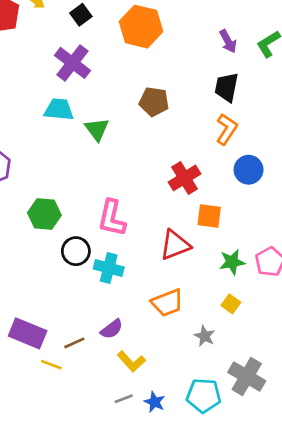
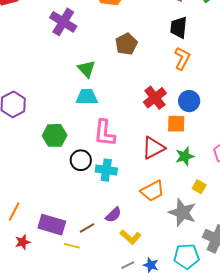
brown pentagon: (154, 102) -> (126, 44), turned -30
cyan trapezoid: (59, 109) -> (87, 97), moved
blue circle: (249, 170) -> (189, 101), moved
green star: (232, 262) -> (185, 156), moved
gray star: (205, 336) -> (182, 213), size x1.8

